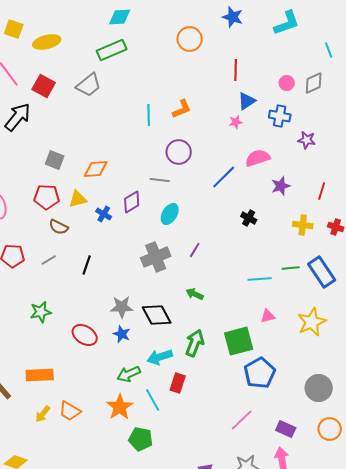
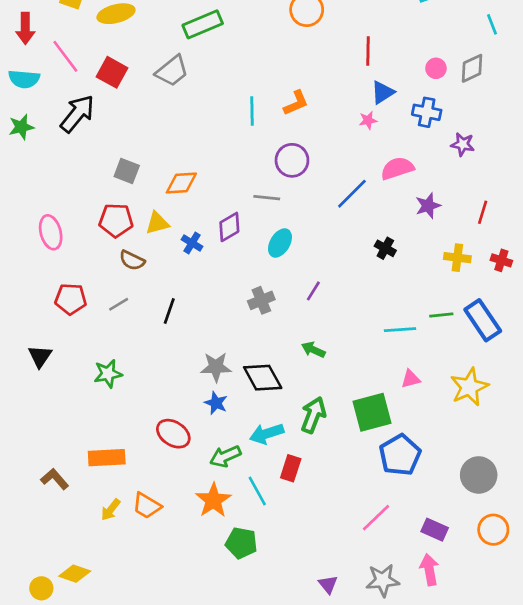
gray cross: (156, 257) -> (261, 300), size x0.7
red ellipse: (85, 335) -> (173, 434), moved

